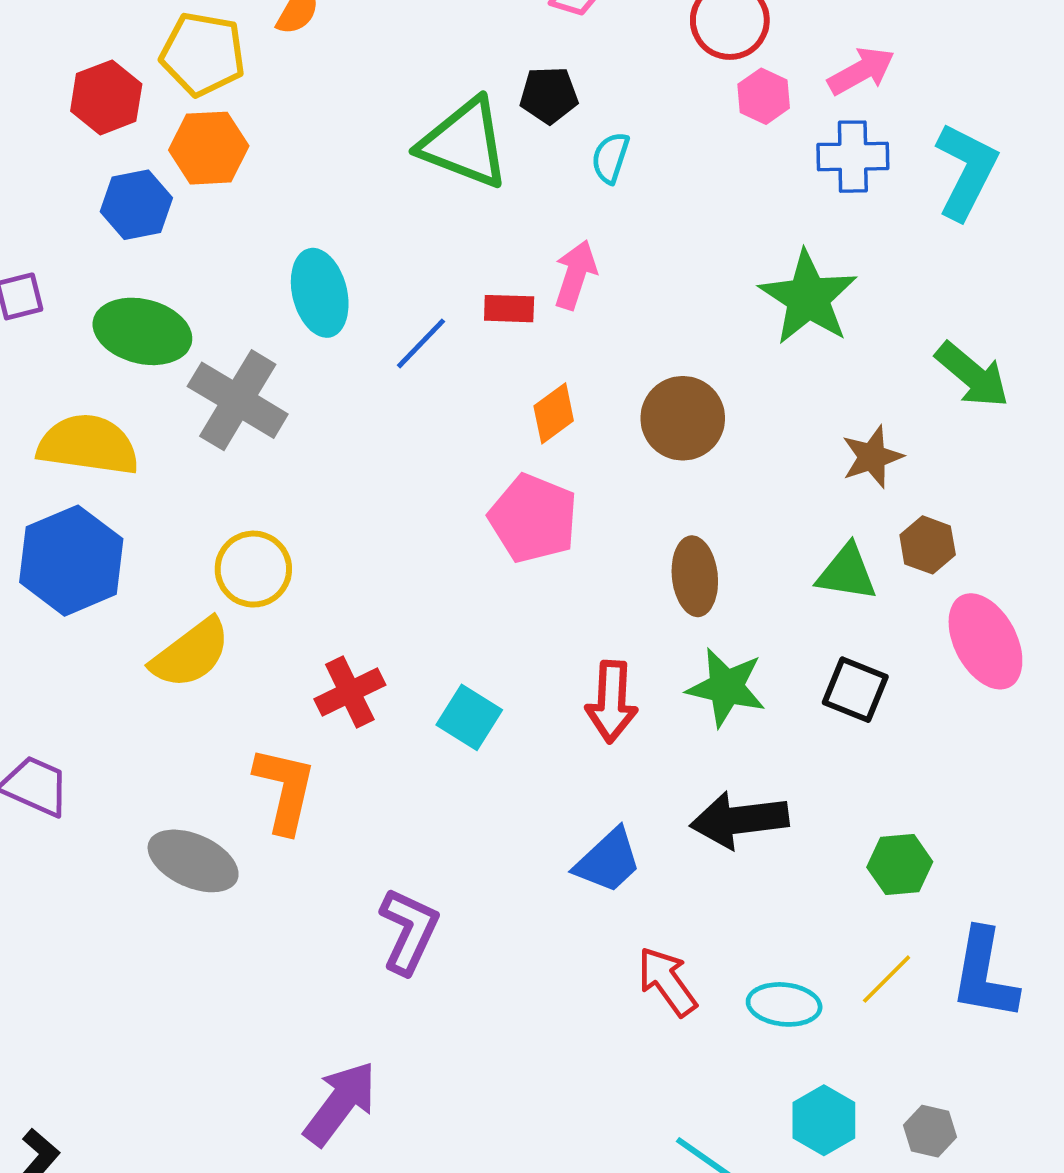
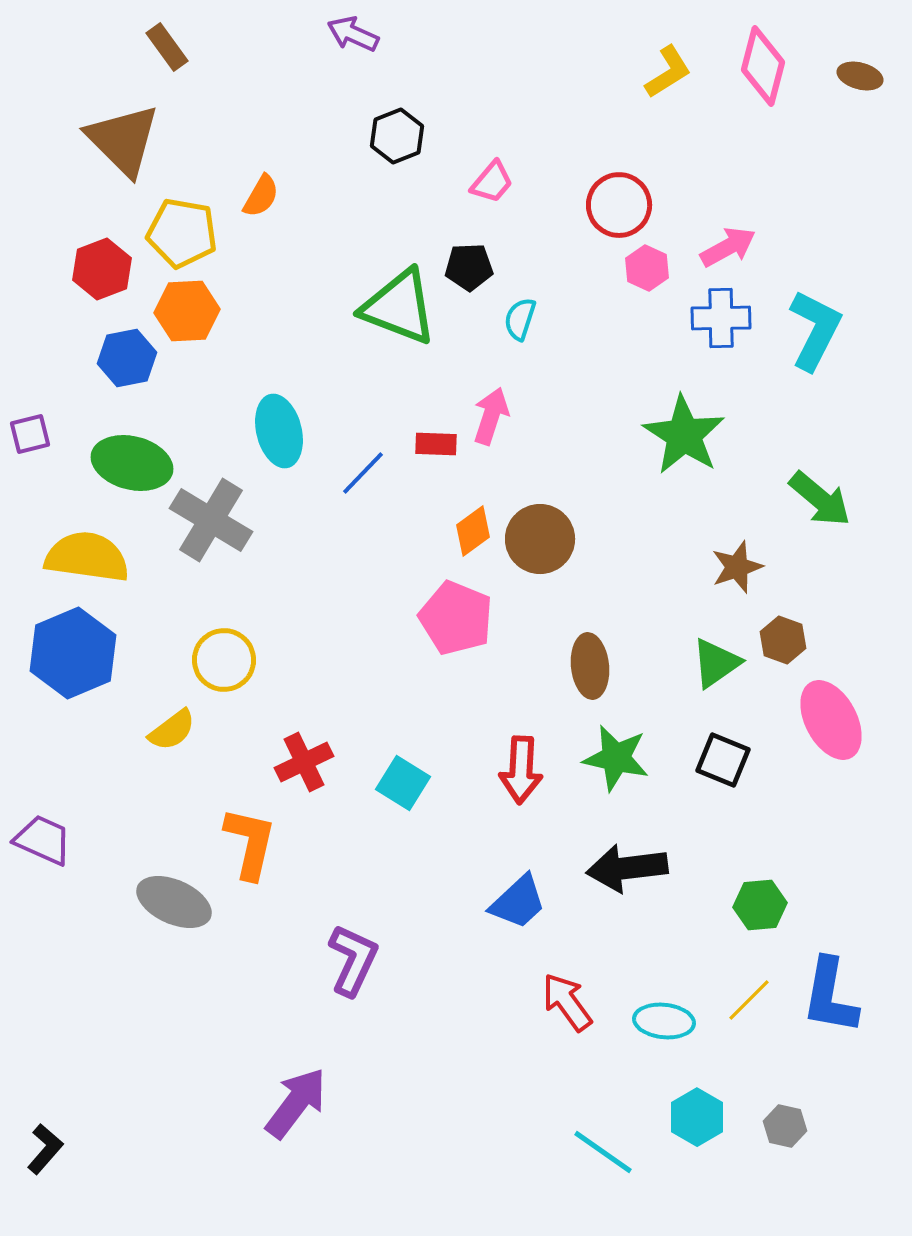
brown circle: (683, 418) -> (540, 539), moved
green triangle: (847, 573) -> (716, 663), turned -44
yellow semicircle: (191, 653) -> (172, 730), size x0.7

